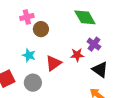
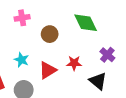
brown circle: (41, 29) -> (50, 34), moved
purple cross: (94, 44) -> (107, 55), moved

